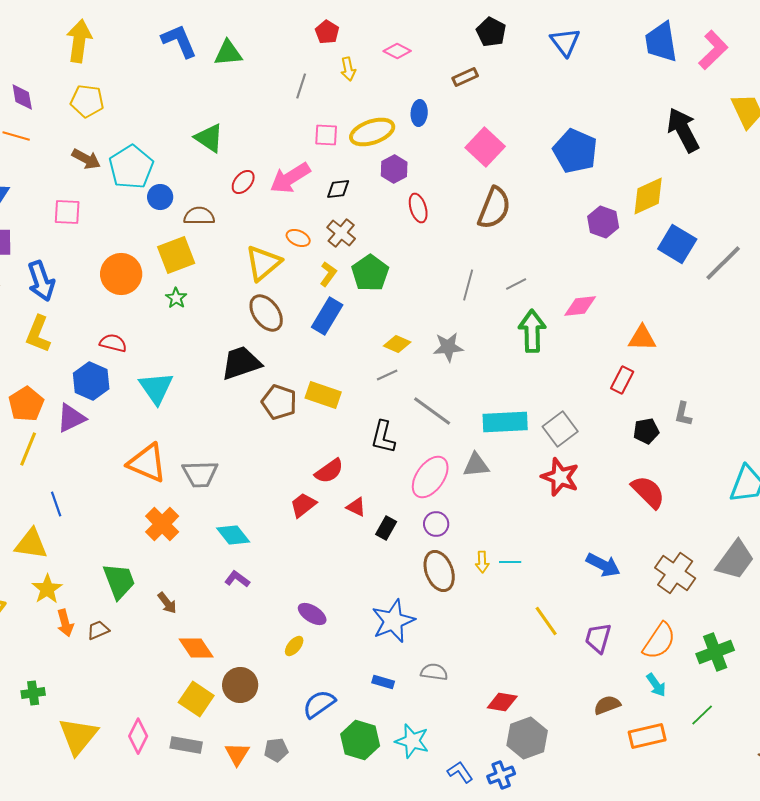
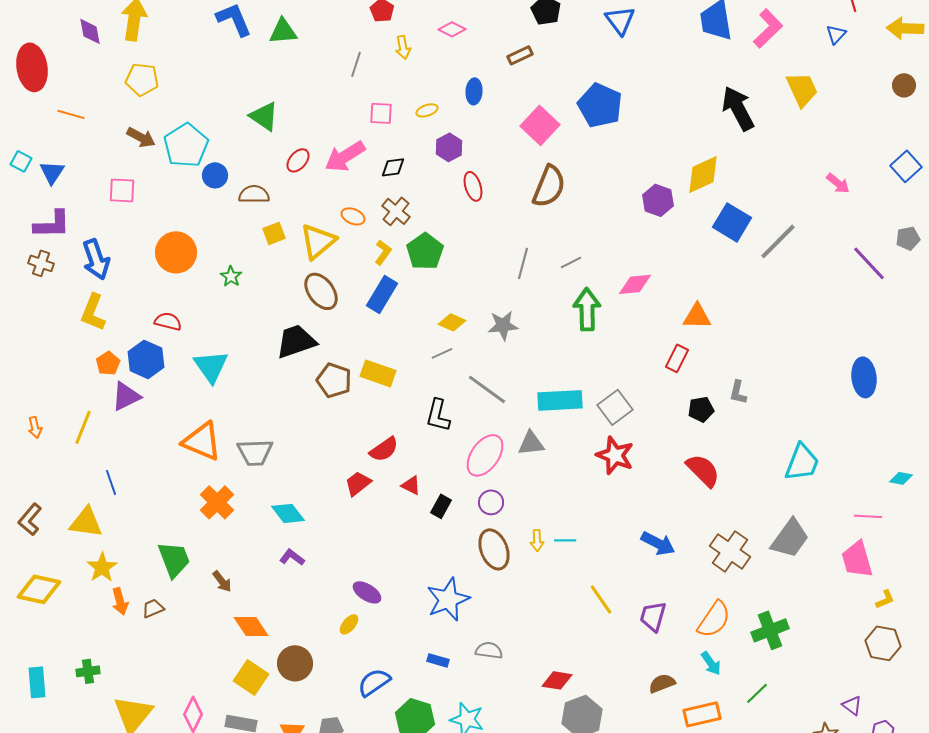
purple diamond: (22, 97) -> (90, 31), moved
yellow ellipse: (372, 132) -> (427, 110), size x0.5
blue pentagon: (575, 151) -> (600, 105), moved
yellow square: (176, 255) -> (274, 233), moved, size x0.6
orange pentagon: (26, 404) -> (108, 363), moved, size x0.7

